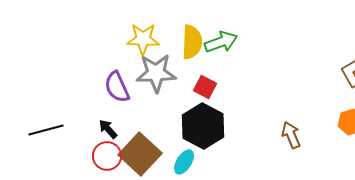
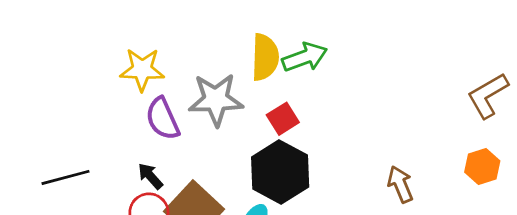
yellow star: (143, 39) -> (142, 70), moved
red square: (205, 87) -> (283, 119), turned 30

